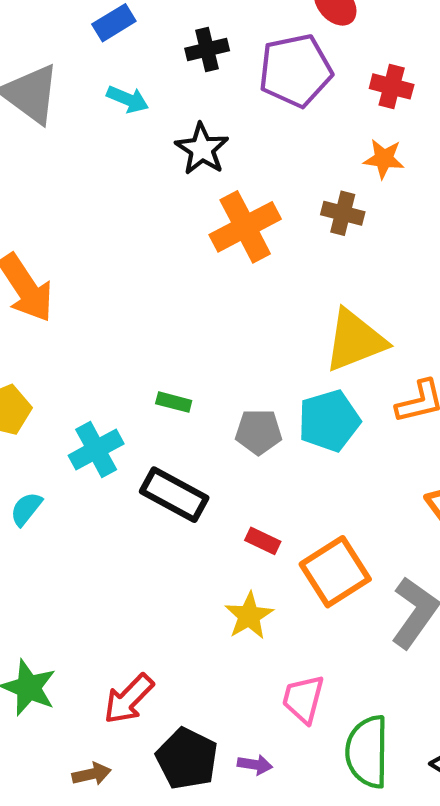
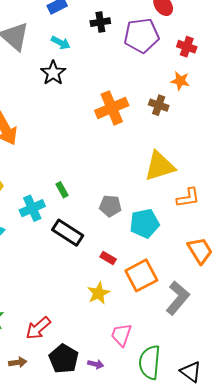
black star: (202, 149) -> (53, 73), moved
green rectangle: (174, 402) -> (62, 190), moved, turned 42
cyan pentagon: (329, 421) -> (145, 223), moved

